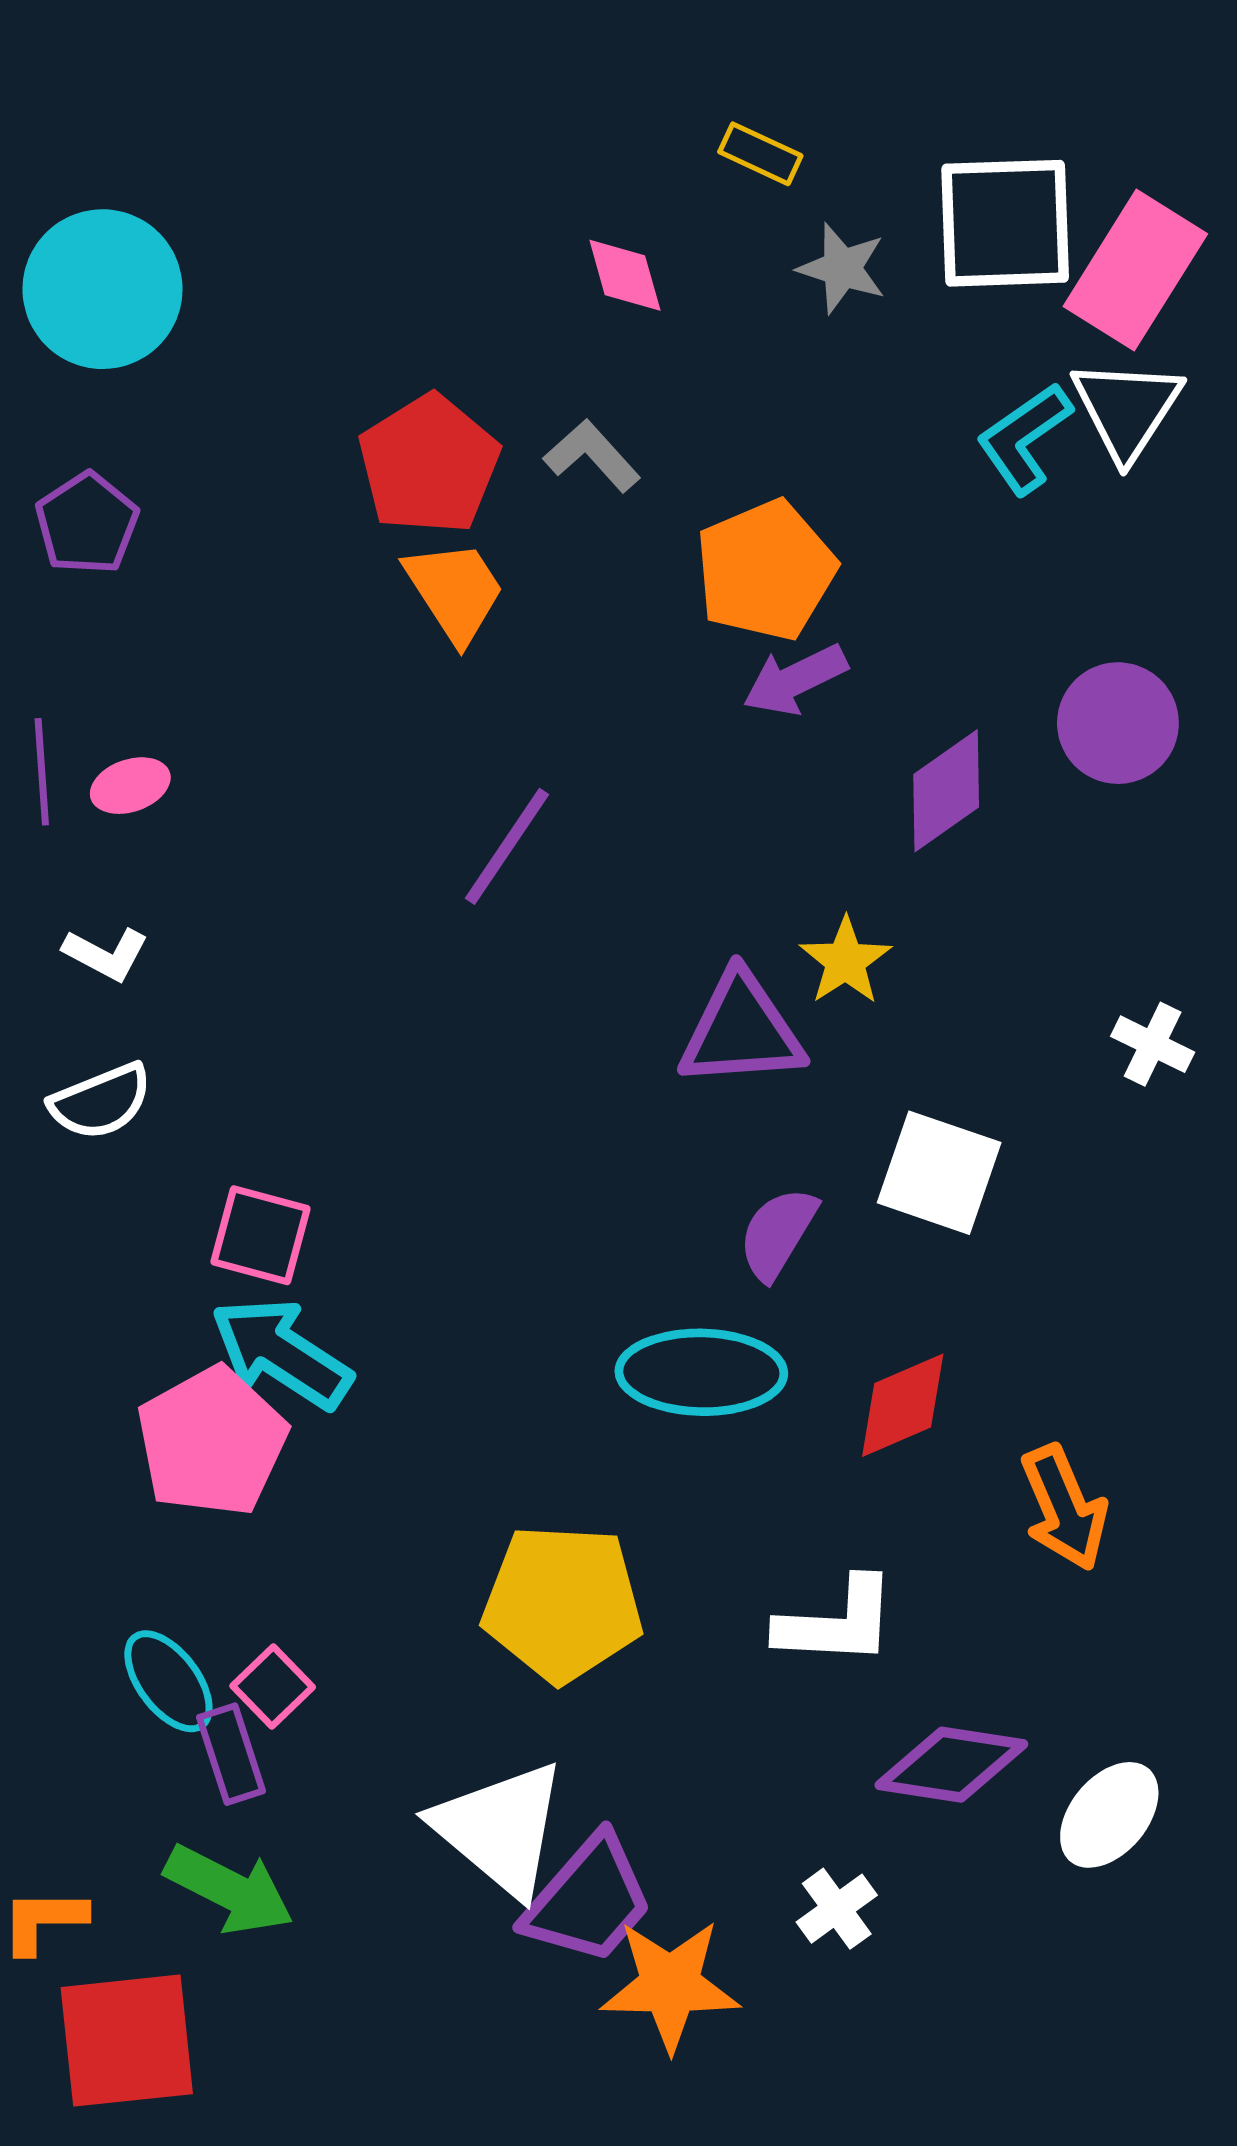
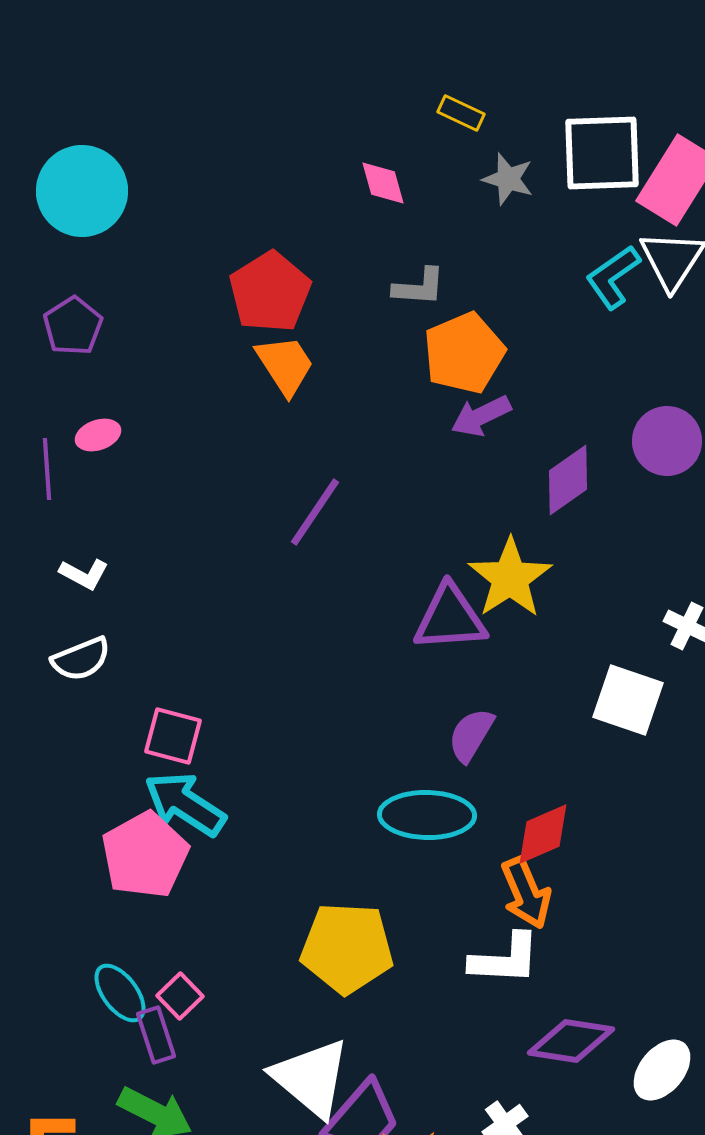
gray L-shape: (592, 456) -> (419, 287), moved, turned 136
pink ellipse: (130, 786) -> (98, 435), moved
yellow star: (845, 961) -> (510, 578), size x1.6
white square: (939, 1173) -> (628, 700), moved
orange arrow: (1064, 1508) -> (526, 893), moved

